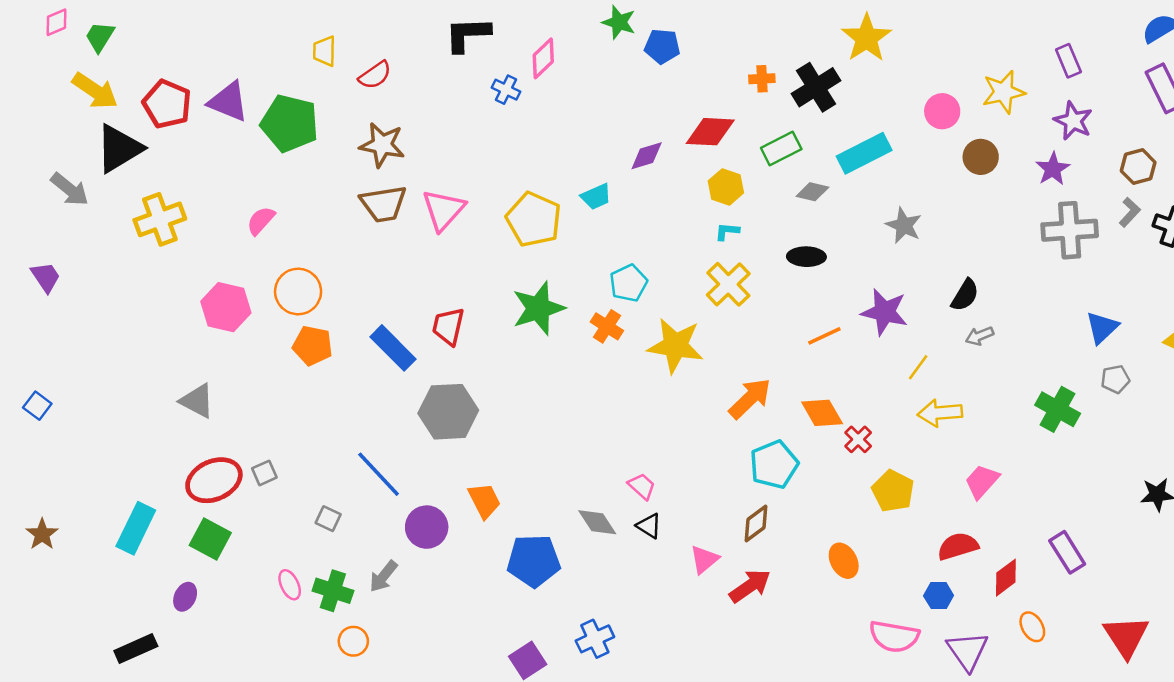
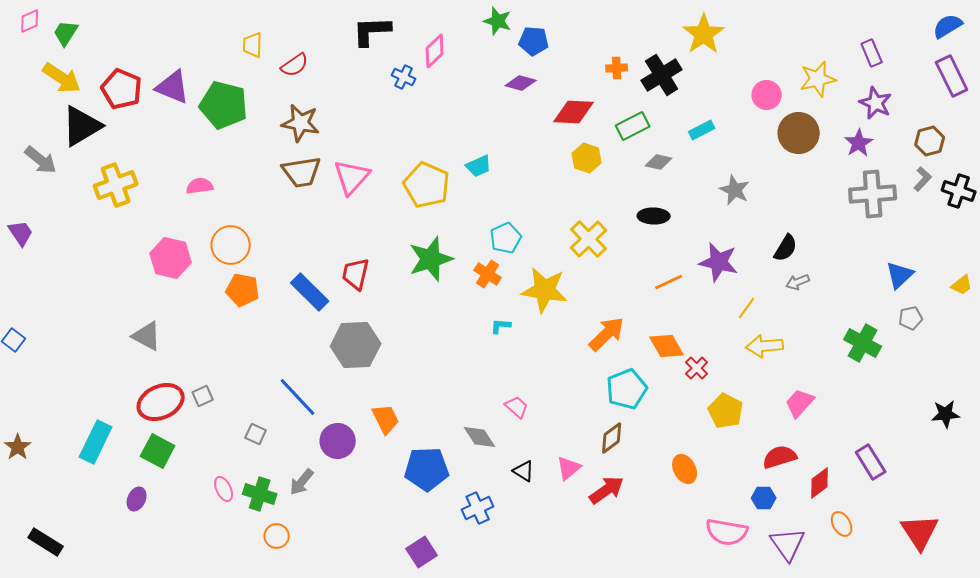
cyan rectangle: (864, 153) -> (702, 130), size x0.6
purple diamond: (647, 156) -> (521, 83), moved, turned 32
brown circle: (981, 157) -> (799, 133), size x1.4
pink semicircle: (261, 221) -> (200, 186), turned 40
cyan L-shape: (727, 231) -> (501, 326), moved
black triangle: (649, 526) -> (524, 471), moved
blue cross: (595, 639) -> (478, 508), moved
black rectangle: (136, 648) -> (46, 542), moved, turned 56

